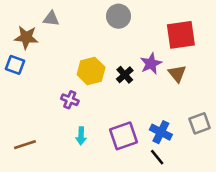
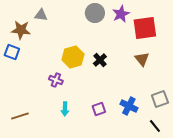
purple star: (151, 64) -> (121, 14), moved
purple square: (123, 136) -> (99, 109), size x0.6
black line: (157, 157) -> (155, 126), moved

